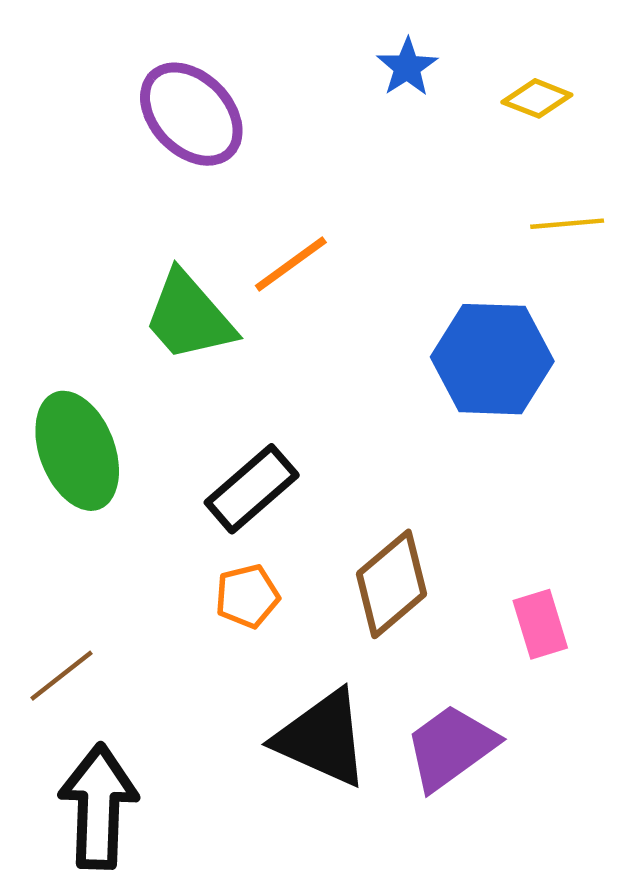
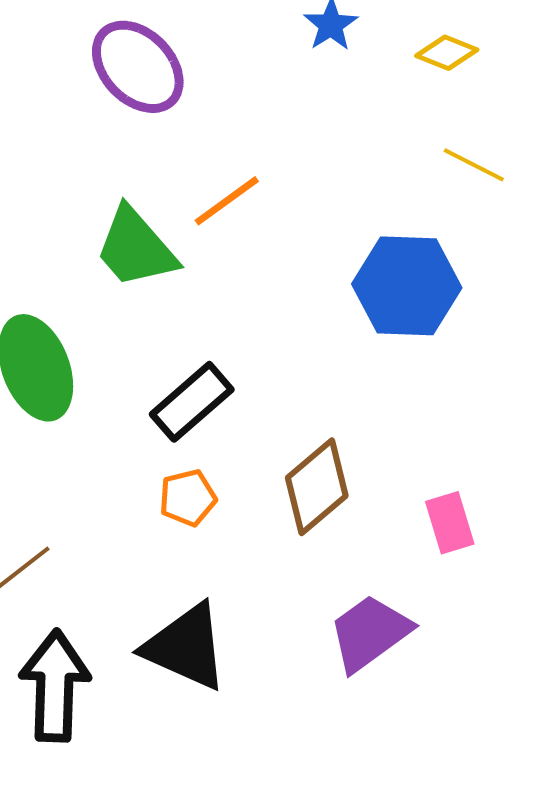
yellow line: (567, 224) -> (474, 165), turned 32
black triangle: (322, 738) -> (186, 647), moved

